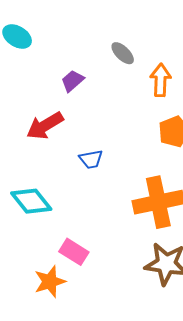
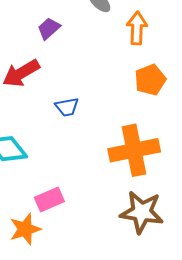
pink rectangle: (74, 252) -> (49, 200), turned -56

